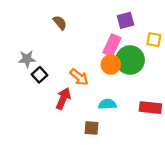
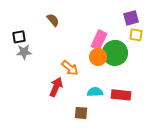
purple square: (126, 20) -> (131, 18), moved
black square: (39, 75) -> (19, 37), moved, turned 32
red rectangle: (150, 108) -> (121, 95), moved

